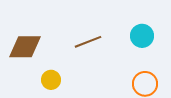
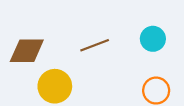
yellow circle: (51, 80) -> (55, 86), size x1.6

